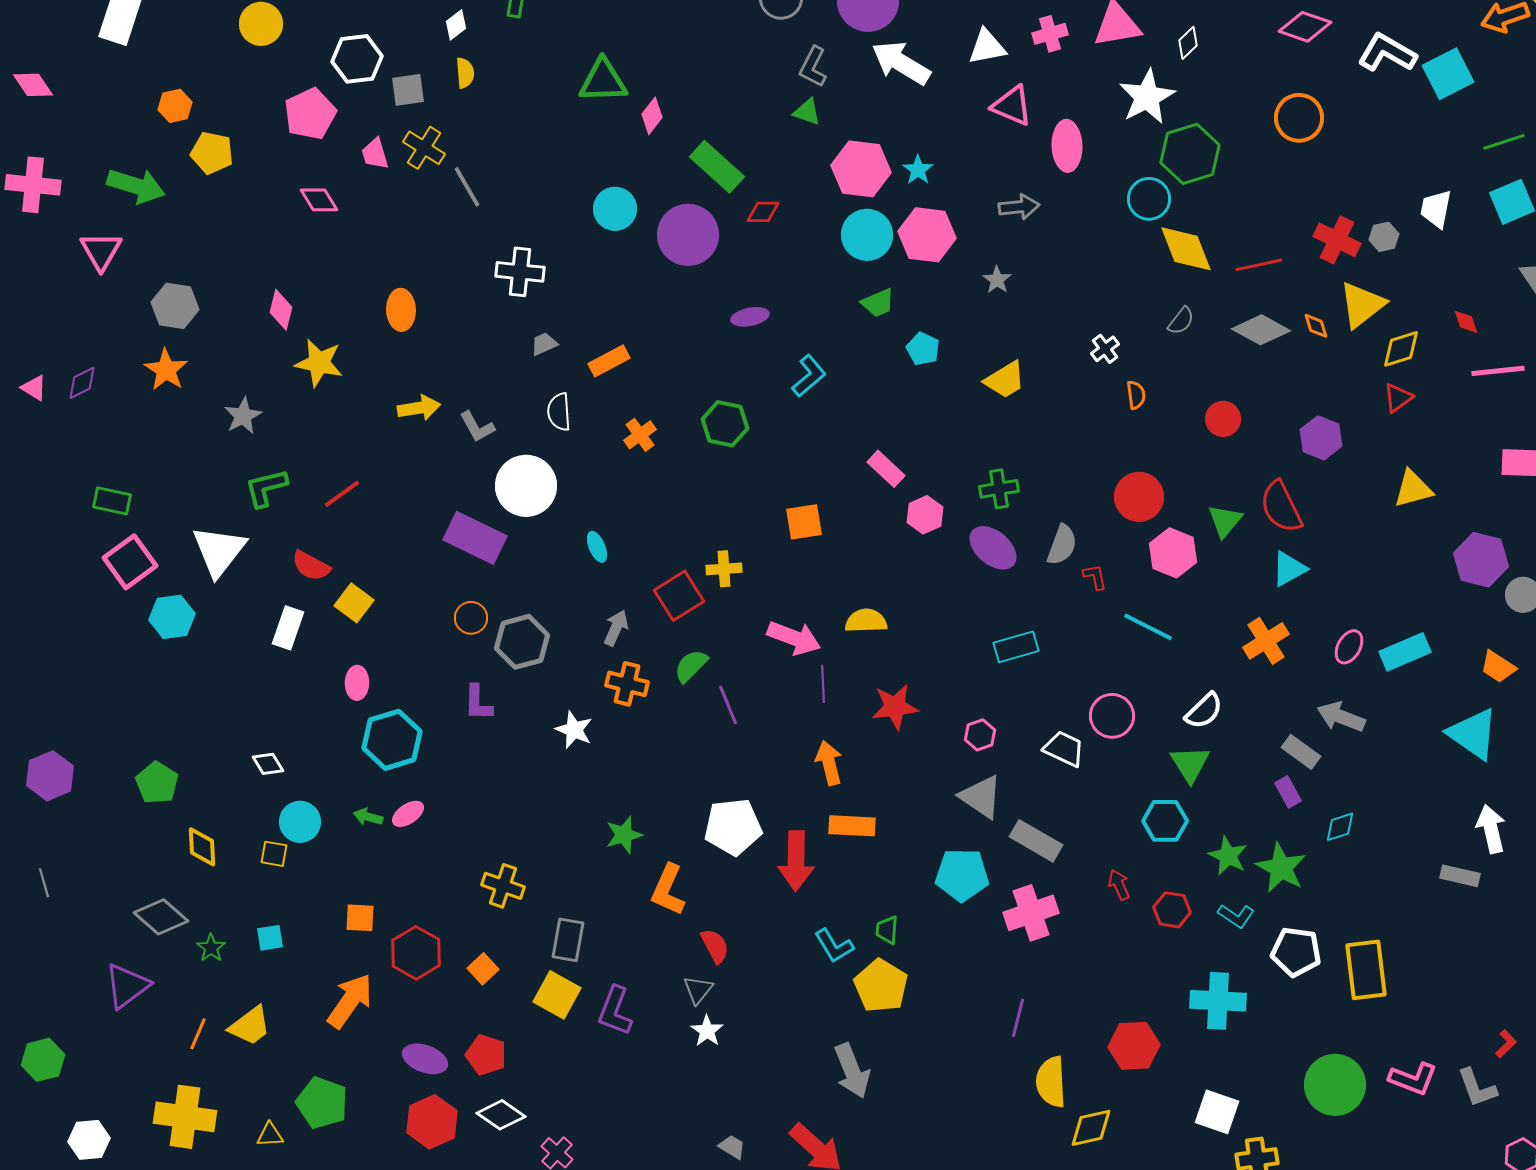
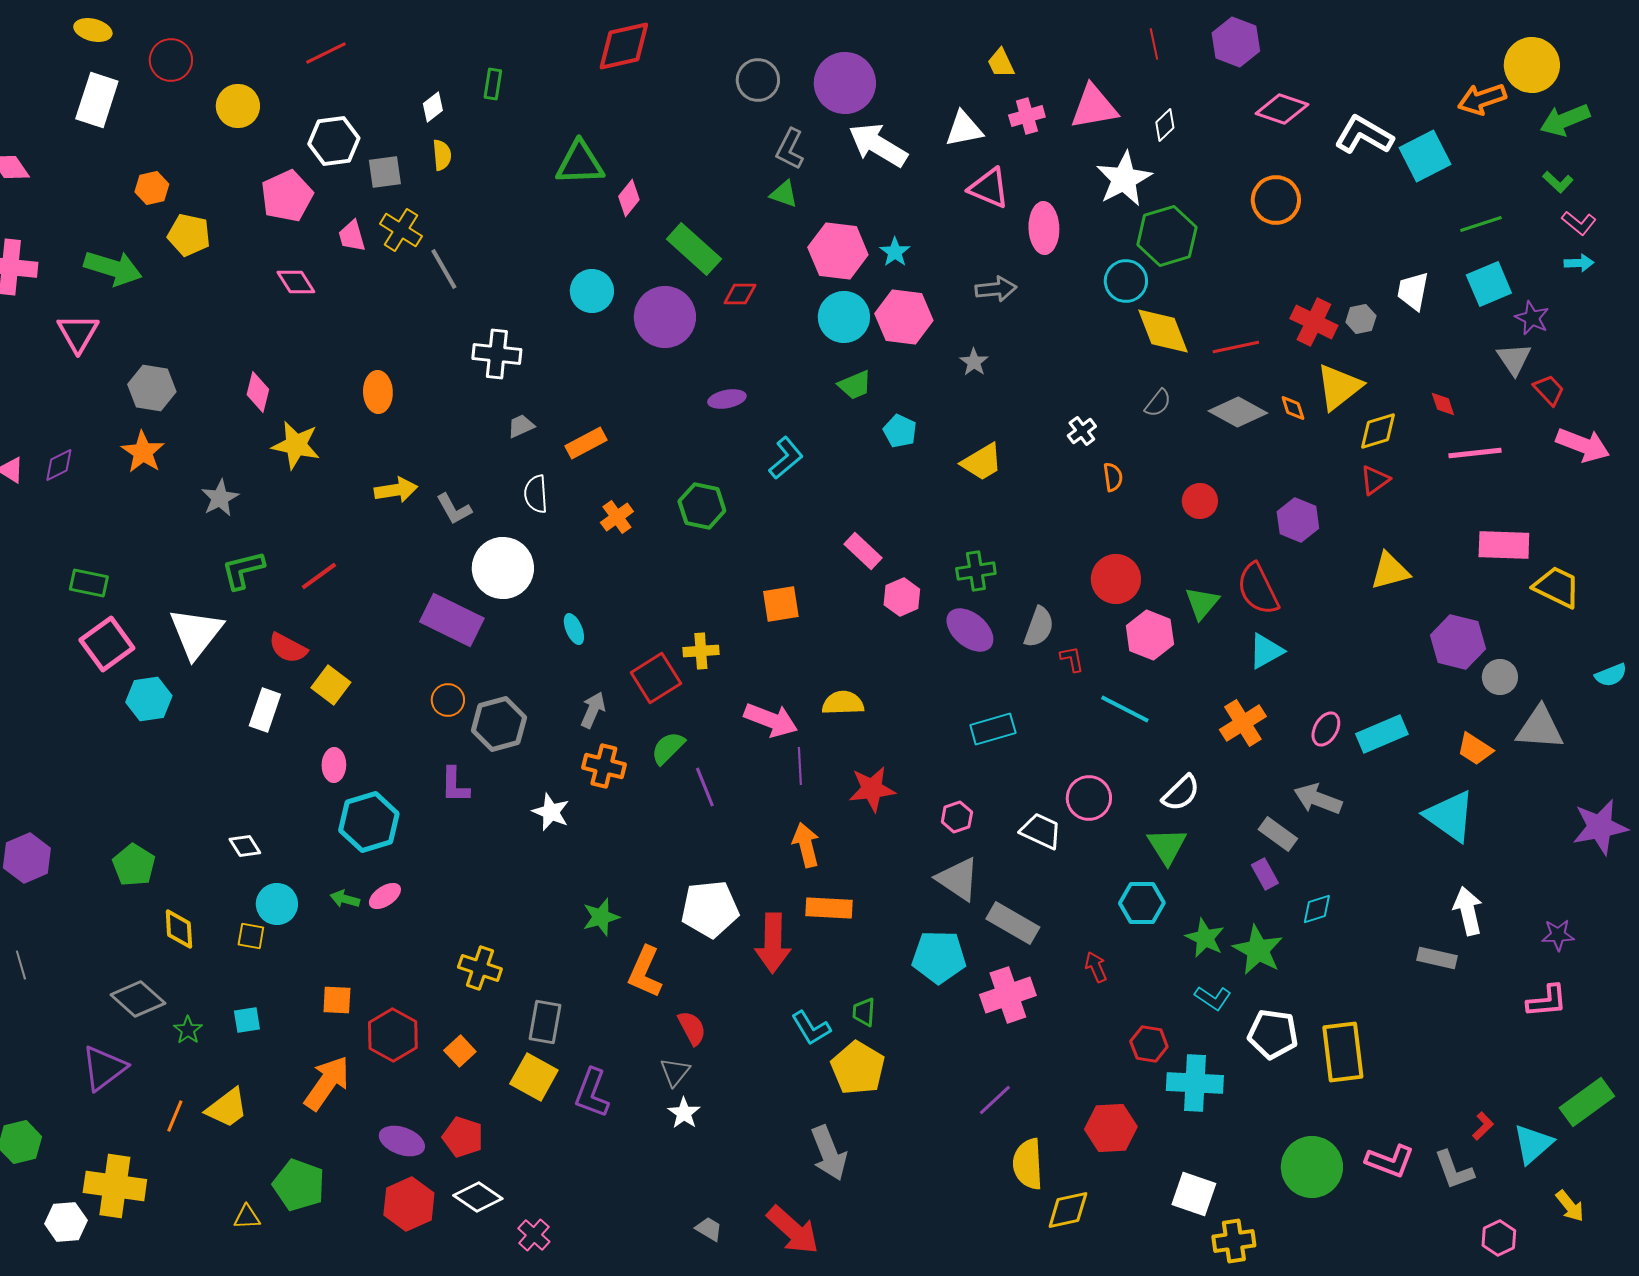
red hexagon: (1172, 910) -> (1149, 1044), moved
purple line: (1018, 1018) -> (995, 1100), turned 33
yellow cross: (185, 1117) -> (115, 1186), moved

